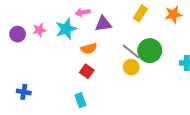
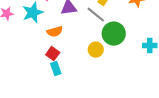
gray line: (131, 52) -> (96, 15), moved
cyan rectangle: (81, 100) -> (56, 69), moved

